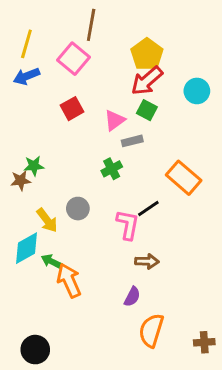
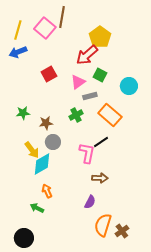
pink square: (73, 59) -> (45, 28), moved
red arrow: (147, 81) -> (87, 55), moved
cyan circle: (197, 91) -> (129, 86), moved
orange rectangle: (184, 178) -> (110, 115), moved
brown star: (21, 181) -> (46, 123), moved
cyan diamond: (26, 248) -> (42, 164), moved
green arrow: (51, 261) -> (37, 208), moved
orange arrow: (69, 280) -> (47, 191), size x0.6
brown cross: (204, 342) -> (122, 231), moved, turned -32

